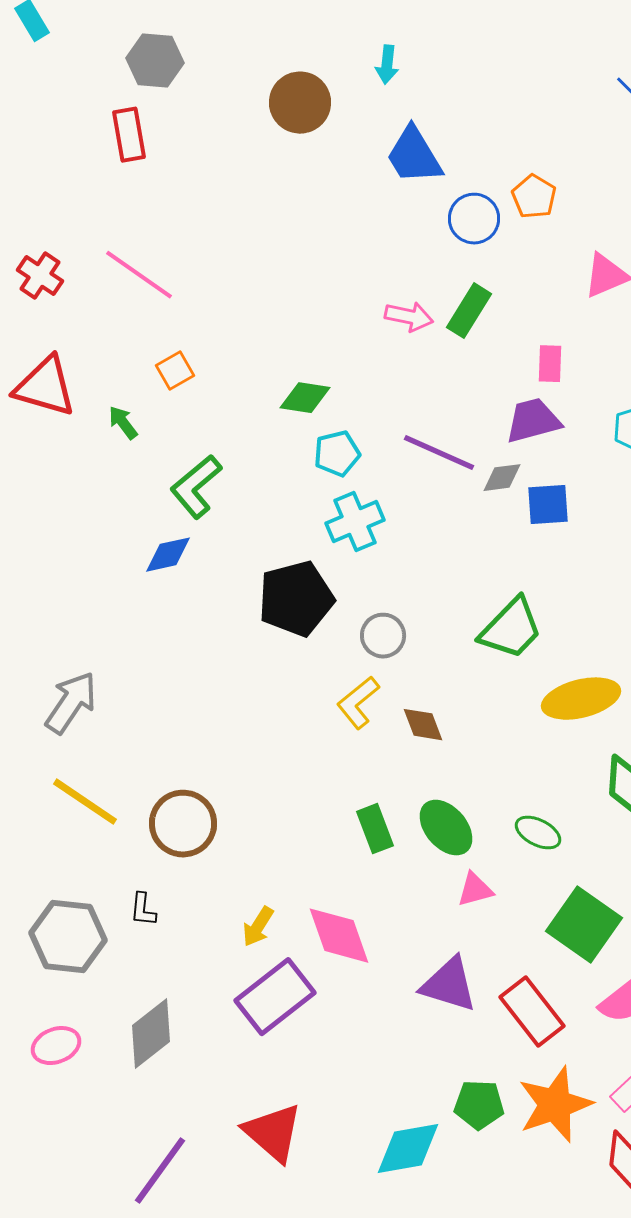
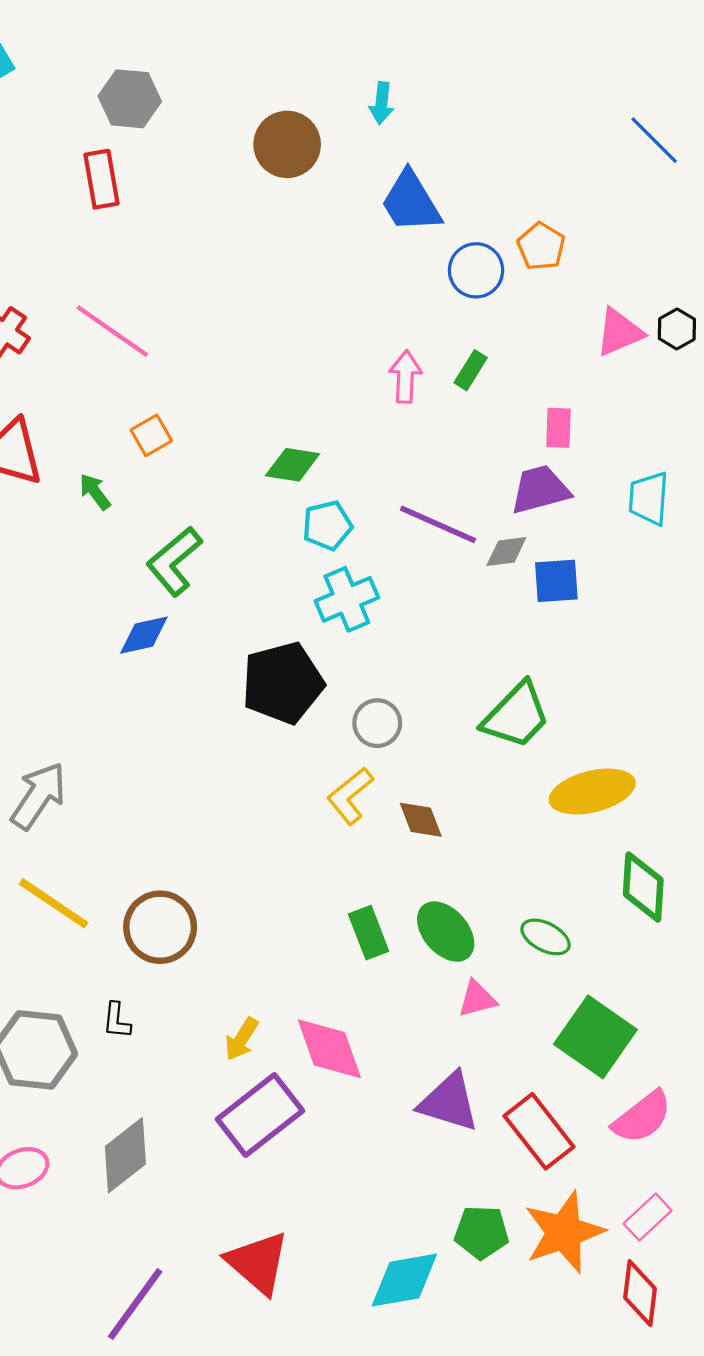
green rectangle: (469, 311) -> (471, 370), size x0.7
pink arrow: (409, 317) -> (405, 377), turned -99

